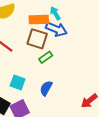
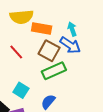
orange rectangle: (39, 20) -> (42, 28), moved
green rectangle: (46, 57) -> (54, 71), size x1.6

